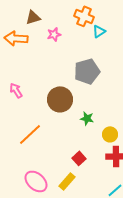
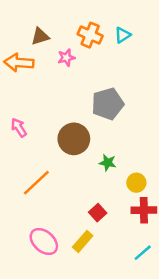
orange cross: (84, 16) -> (90, 35), moved
cyan triangle: (99, 31) -> (123, 35), moved

